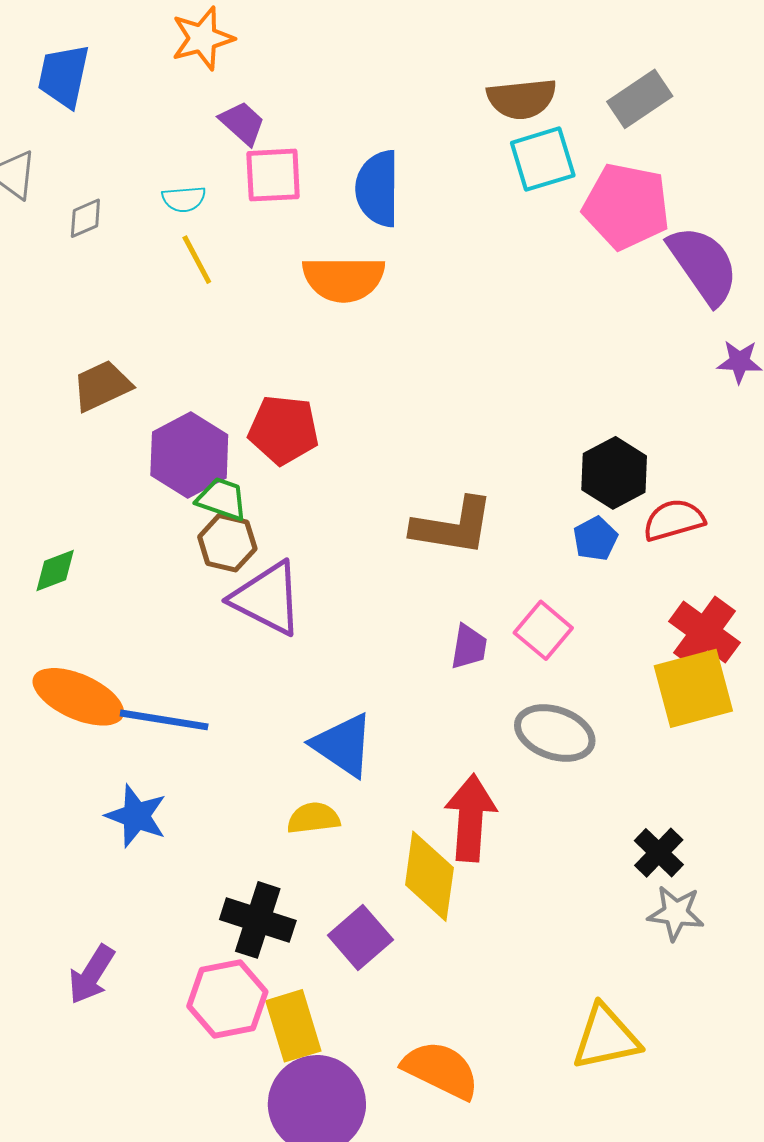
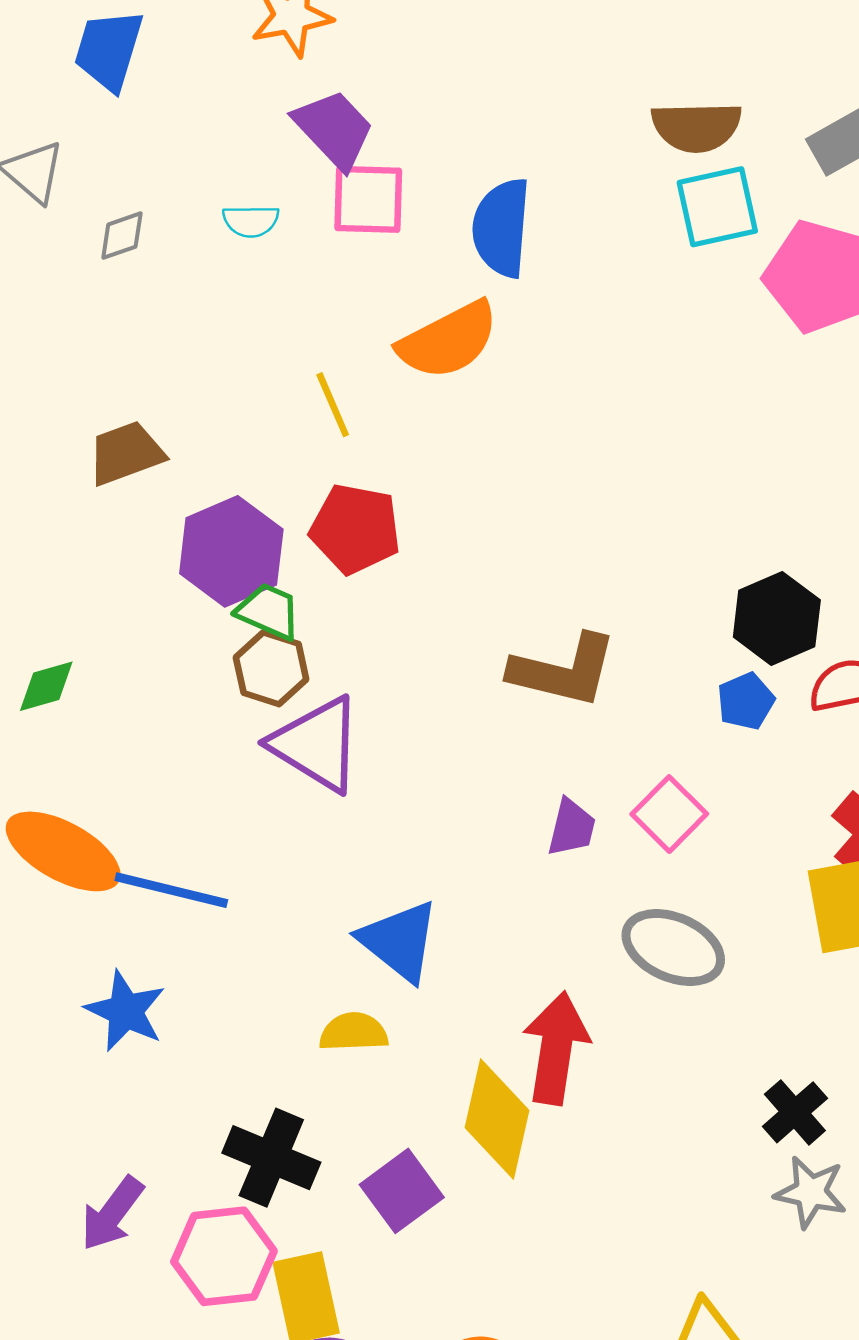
purple trapezoid: (242, 123) -> (334, 129), size x1.4
yellow line: (197, 260) -> (333, 405), moved
orange semicircle: (344, 279) -> (448, 340), turned -32
purple arrow: (91, 975) -> (112, 1214), moved

